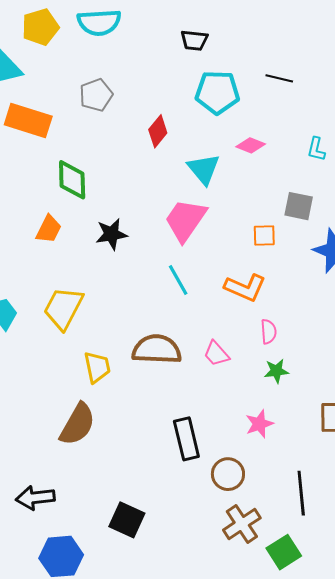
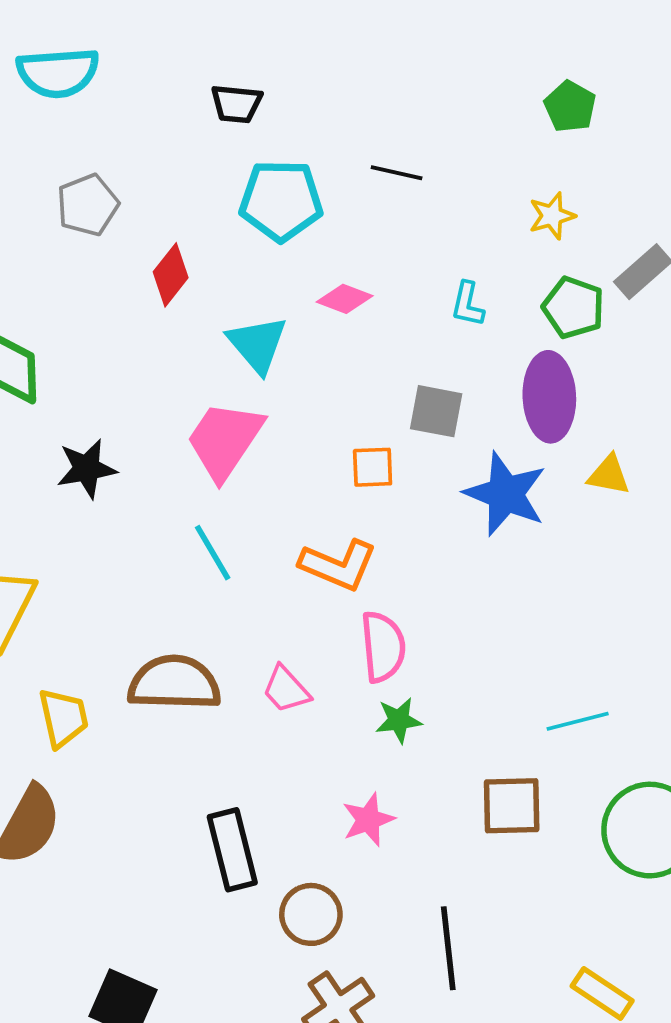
gray pentagon: (96, 95) -> (88, 205), moved
pink semicircle: (269, 332) -> (383, 647), size x1.5

